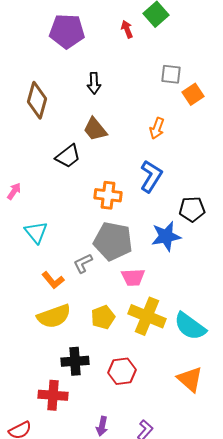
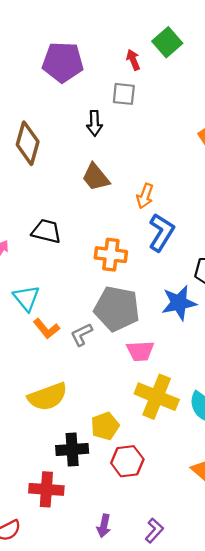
gray square: (171, 74) -> (124, 94), moved
orange arrow: (157, 128) -> (145, 196), moved
black trapezoid: (68, 156) -> (46, 231), moved, turned -128
orange L-shape: (53, 280) -> (46, 329), moved
yellow pentagon: (103, 317) -> (105, 426), moved

